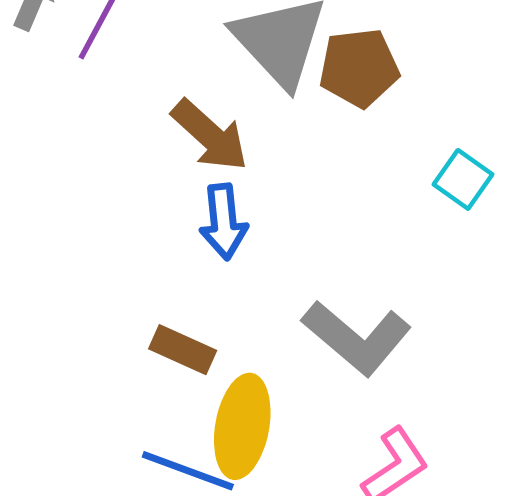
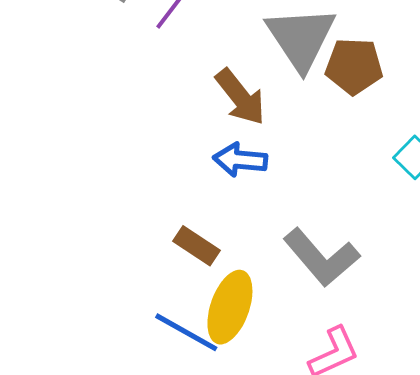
blue arrow: (223, 222) -> (240, 160), turned 92

